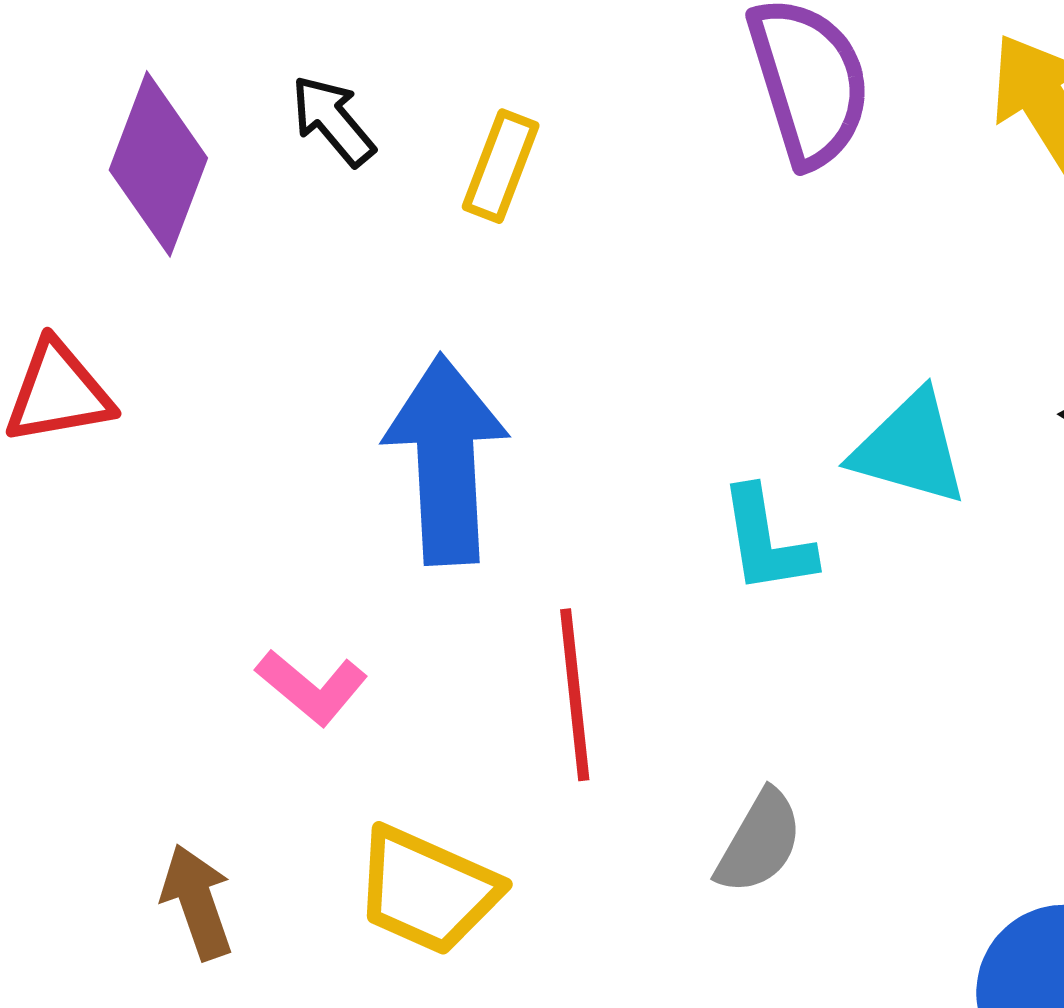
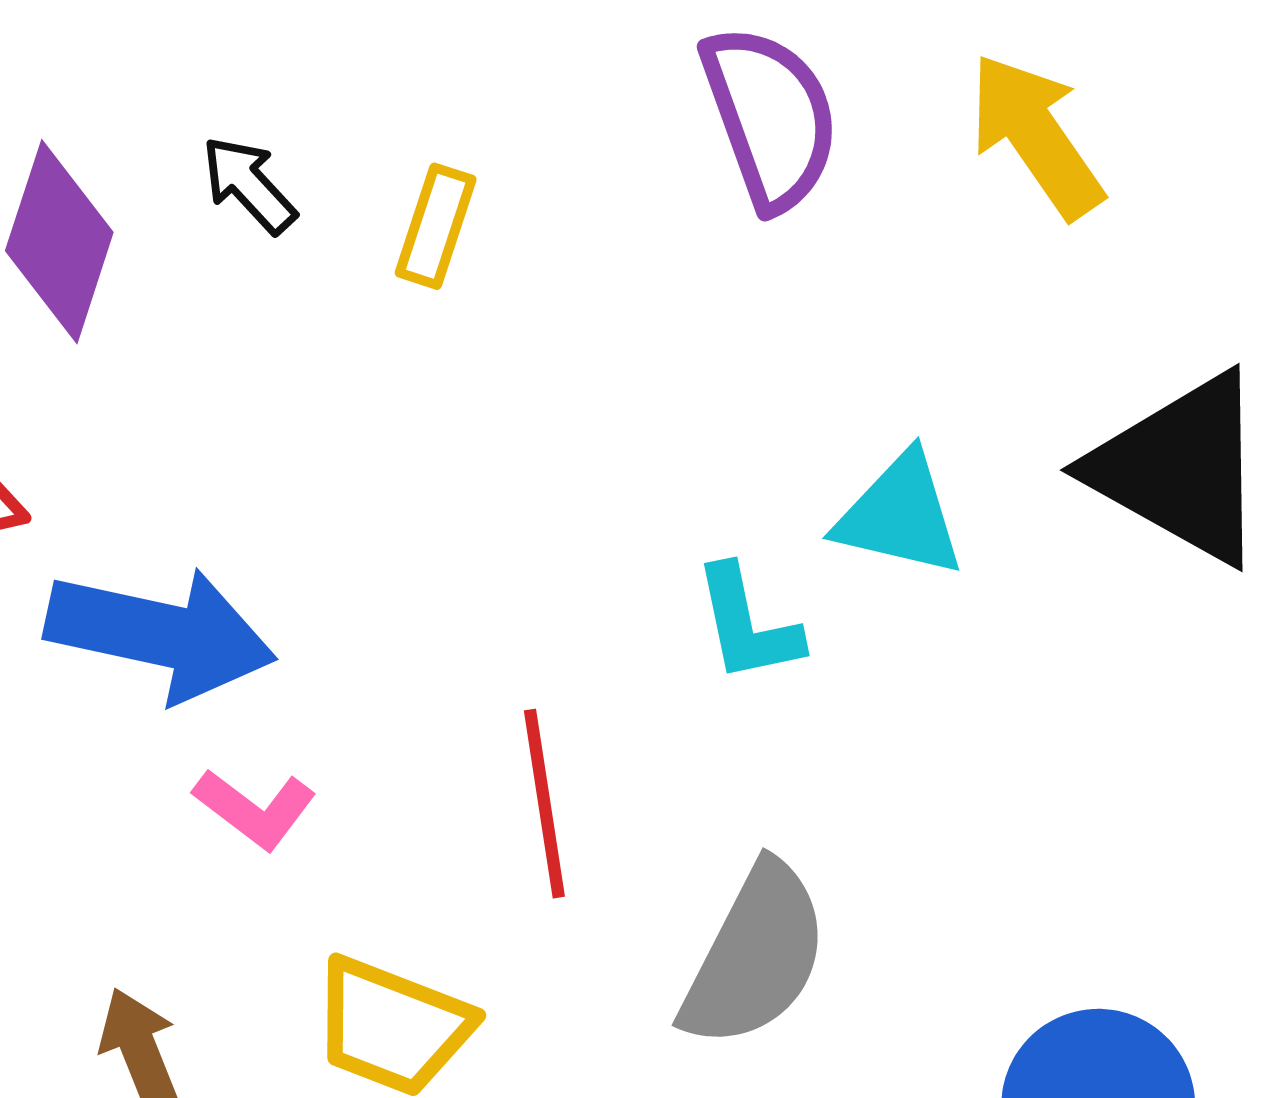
blue arrow: (446, 460) -> (161, 634), moved, turned 108
gray semicircle: (759, 842) -> (755, 956), size x1.6

